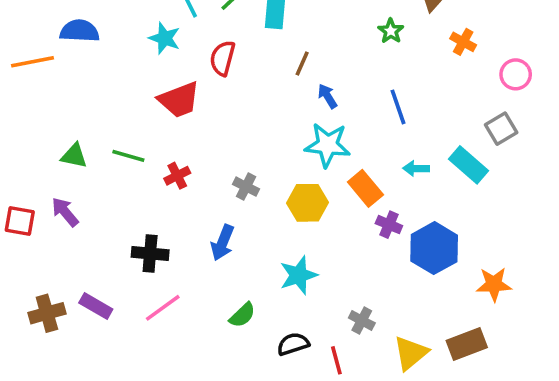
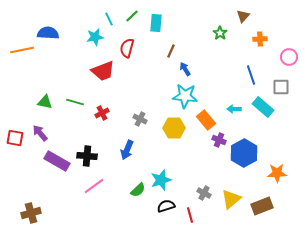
cyan star: (165, 38) -> (95, 37), turned -30
orange cross: (463, 42) -> (260, 39), turned -32
blue line: (398, 107) -> (251, 75), moved
gray square: (501, 129) -> (281, 87), turned 30
cyan star: (298, 275) -> (161, 180), moved
purple rectangle: (96, 306) -> (57, 161), moved, size x1.4
brown cross: (47, 313) -> (31, 213), moved
yellow triangle: (411, 353) -> (231, 199), moved

